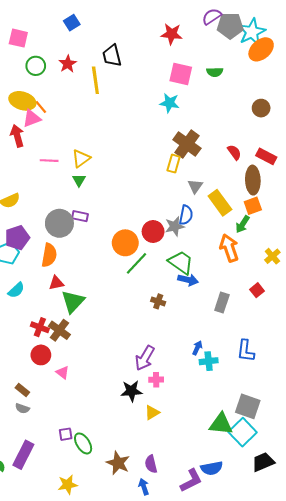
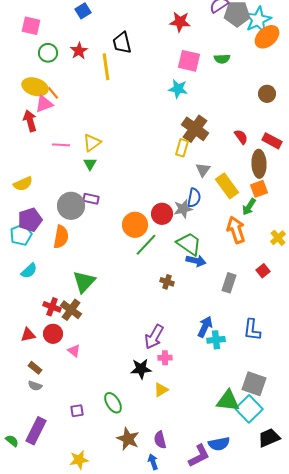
red triangle: (56, 283) -> (28, 335), moved
blue arrow: (197, 348) -> (205, 327), size x1.5
green ellipse: (83, 443) -> (113, 403), moved

